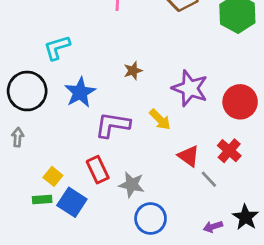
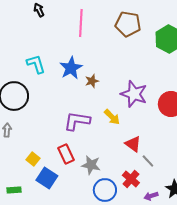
cyan L-shape: (57, 48) -> (36, 64), turned 90
blue star: (80, 92) -> (71, 68), moved
red cross: (229, 151) -> (131, 179), moved
green rectangle: (42, 200) -> (14, 190), moved

